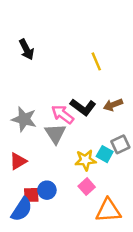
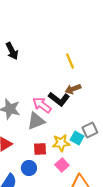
brown arrow: (113, 105) -> (73, 89), moved
gray triangle: (55, 134) -> (36, 121), turned 42
red square: (31, 195) -> (40, 149), moved

